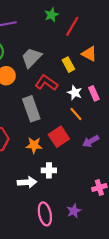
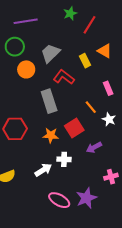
white star: (75, 93) -> (109, 119), moved
purple arrow: (91, 141) -> (94, 147), moved
white arrow: (27, 182) -> (43, 170), turned -30
purple star: (74, 211) -> (86, 198), size x1.5
pink ellipse: (45, 214) -> (59, 200), turned -50

